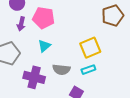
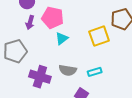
cyan triangle: (44, 46) -> (62, 39), moved
yellow square: (90, 48) -> (99, 36), moved

